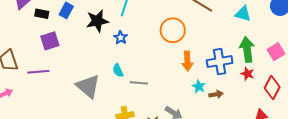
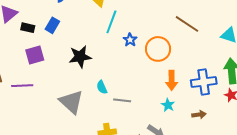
black star: (97, 21) -> (80, 57), moved
blue star: (121, 38) -> (130, 40), moved
cyan star: (199, 86) -> (168, 105), moved

